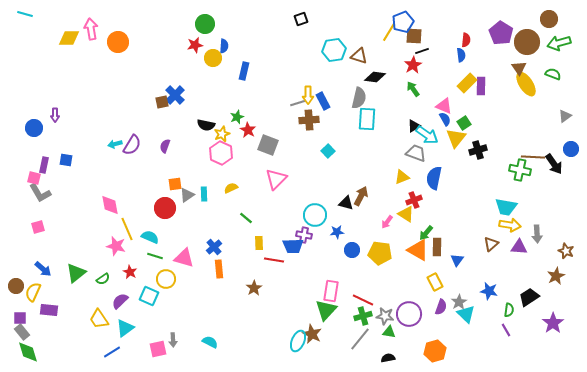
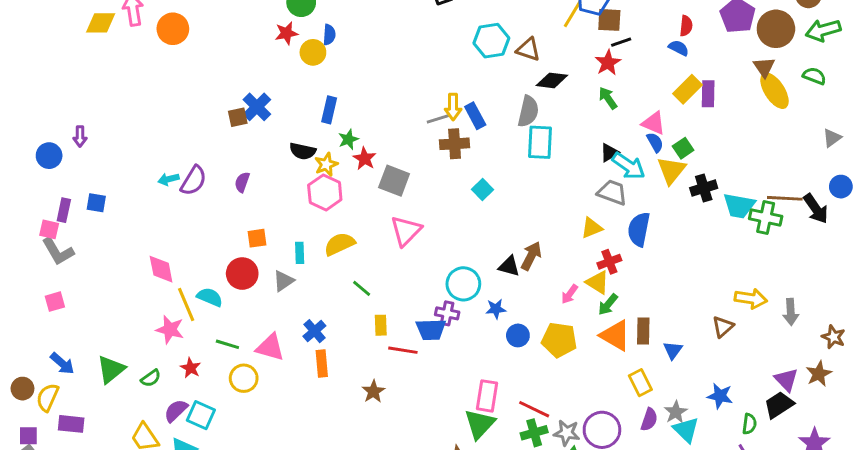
blue semicircle: (461, 55) -> (679, 48), turned -56
blue rectangle: (244, 71) -> (329, 110), moved
yellow semicircle: (231, 188) -> (340, 244), size x1.5
gray triangle: (187, 195) -> (283, 281), moved
cyan trapezoid: (506, 207) -> (739, 206), moved
green arrow: (426, 233) -> (608, 305), moved
cyan semicircle: (150, 237) -> (210, 297), moved
purple triangle: (519, 247) -> (786, 380), moved, turned 42
cyan square: (149, 296) -> (201, 415), moved

